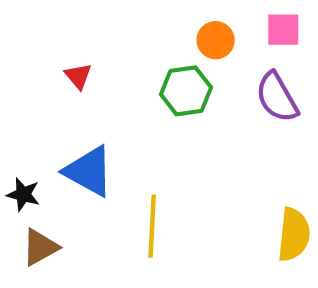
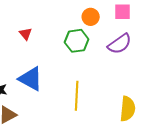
purple semicircle: (277, 97) -> (120, 44), turned -95
yellow line: (152, 226) -> (77, 96), moved

